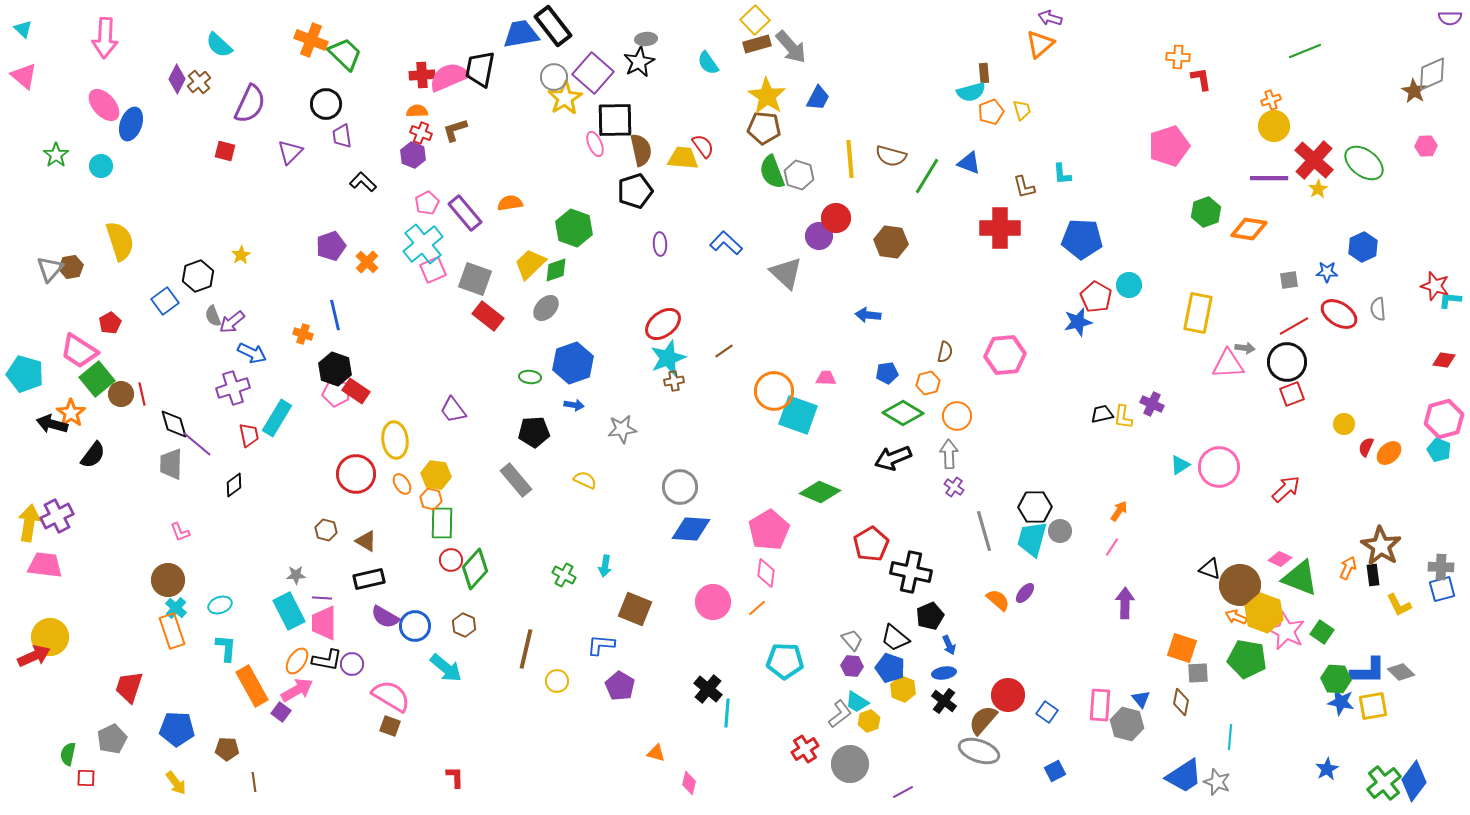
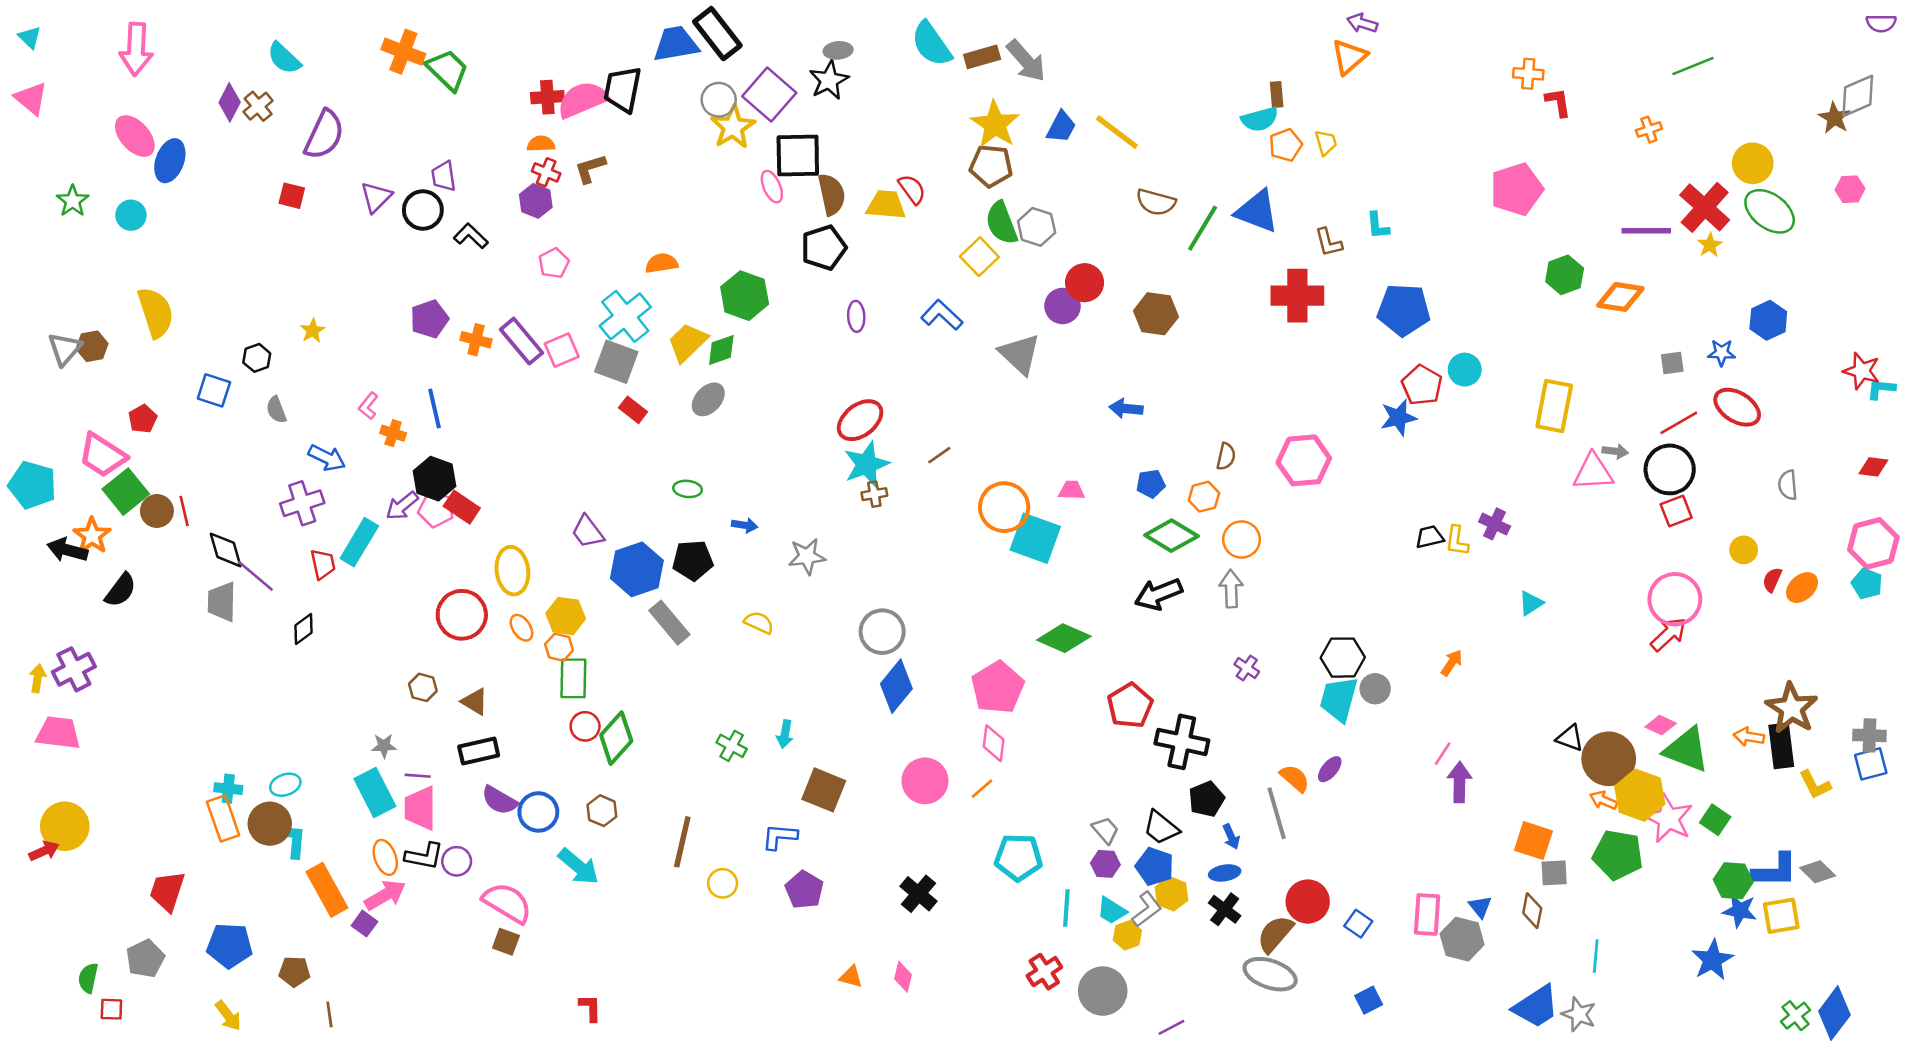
yellow square: (755, 20) -> (979, 257), moved
cyan semicircle: (708, 63) -> (931, 44), moved, size x1.5
black circle: (326, 104) -> (423, 210), moved
yellow circle: (1274, 126) -> (1753, 163), moved
yellow line: (850, 159) -> (1117, 132), moved, turned -48
blue triangle: (969, 163) -> (1257, 211), size x1.5
purple rectangle: (465, 213) -> (521, 341), moved
cyan cross: (423, 244) -> (625, 316), moved
orange cross: (367, 262) -> (476, 340), turned -30
black hexagon: (198, 276) -> (257, 358), size x0.7
blue square: (165, 301) -> (214, 390), turned -36
gray semicircle: (1378, 309) -> (1788, 485), moved
red rectangle: (488, 316) -> (633, 410), size x0.7
purple arrow: (232, 322) -> (402, 506), moved
blue hexagon: (573, 363) -> (637, 569), moved
pink circle: (1219, 467) -> (1675, 599), moved
purple cross: (954, 487) -> (1247, 668), moved
yellow arrow: (29, 523) -> (38, 678), size x0.6
blue diamond: (691, 529) -> (896, 686), turned -54
gray line: (984, 531) -> (1277, 813), moved
pink L-shape: (180, 532) -> (368, 406), moved, turned 60
pink line: (1112, 547) -> (1443, 754), moved
orange arrow: (1348, 568) -> (1749, 737), turned -105
black rectangle: (1373, 575) -> (1781, 746), size x1.6
brown circle: (168, 580) -> (270, 824), moved
cyan cross: (176, 608) -> (228, 789), turned -35
red arrow: (34, 656) -> (44, 851), size x0.7
orange ellipse: (297, 661) -> (385, 857), turned -52
cyan line: (727, 713) -> (1066, 908), moved
gray L-shape: (840, 714) -> (1147, 909), moved
blue star: (1327, 769) -> (1712, 960), moved, size x1.4
pink diamond: (689, 783) -> (903, 977), moved
green cross: (1384, 783) -> (1796, 1016), size x0.7

